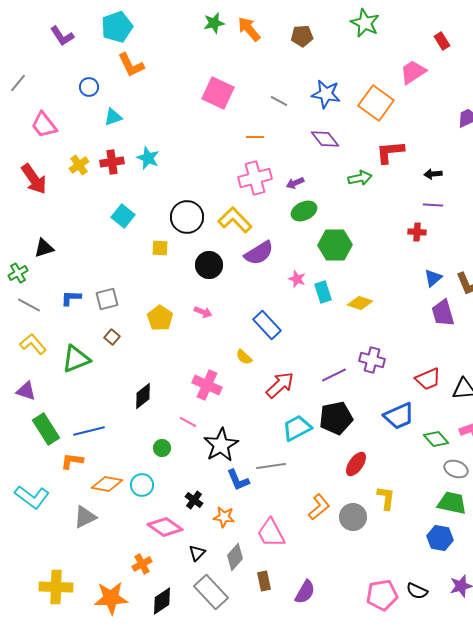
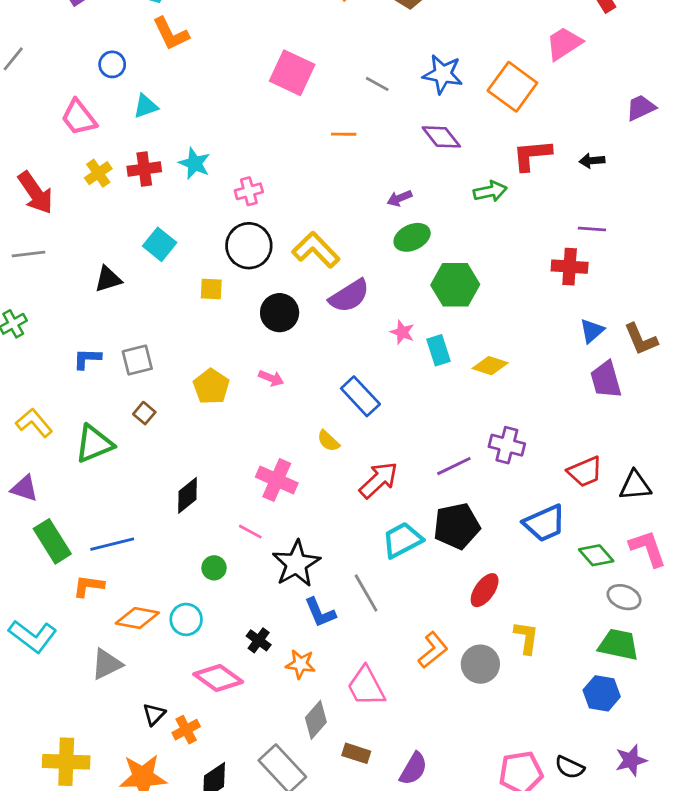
pink trapezoid: (44, 125) -> (79, 117), moved
black arrow: (433, 174) -> (592, 161), moved
pink cross: (255, 178) -> (249, 191), moved, size x0.6
red cross: (417, 232) -> (570, 267), size x1.4
black triangle: (44, 248) -> (108, 279), moved
gray line: (29, 305) -> (29, 254), moved, turned -35
gray line: (271, 466) -> (366, 593), turned 68
black triangle: (197, 553) -> (154, 714), moved
brown rectangle: (264, 581) -> (356, 753), turned -60

